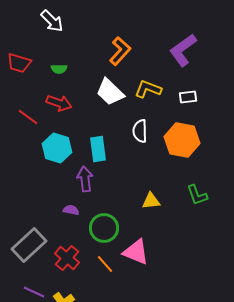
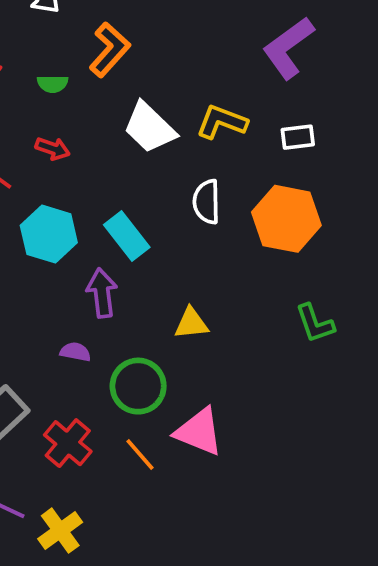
orange L-shape: (120, 51) -> (110, 50), moved
red arrow: (59, 103) -> (53, 149), size x0.7
cyan rectangle: (98, 149) -> (127, 236), turned -30
yellow triangle: (151, 201) -> (191, 323), moved

